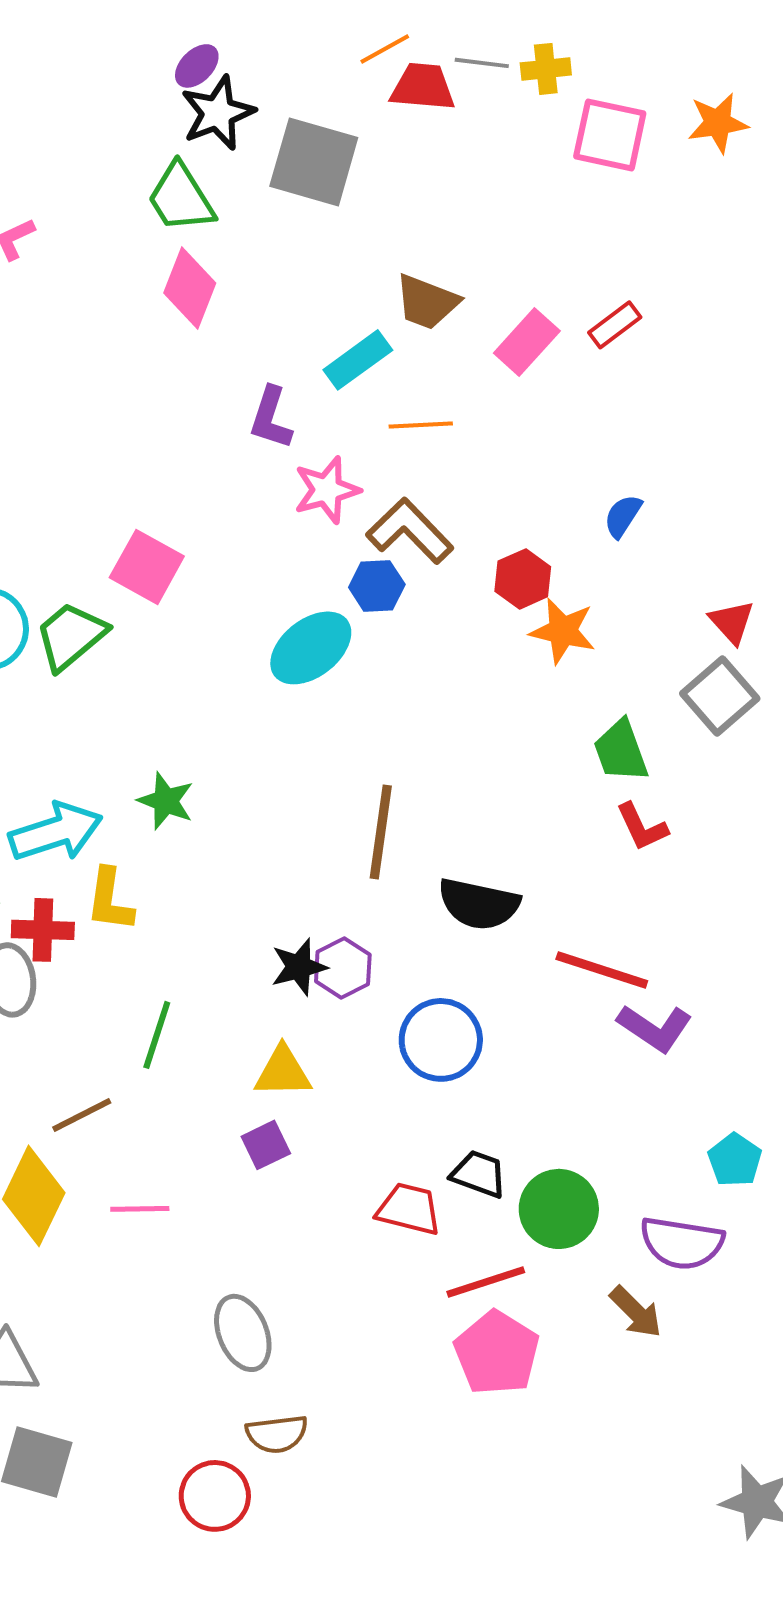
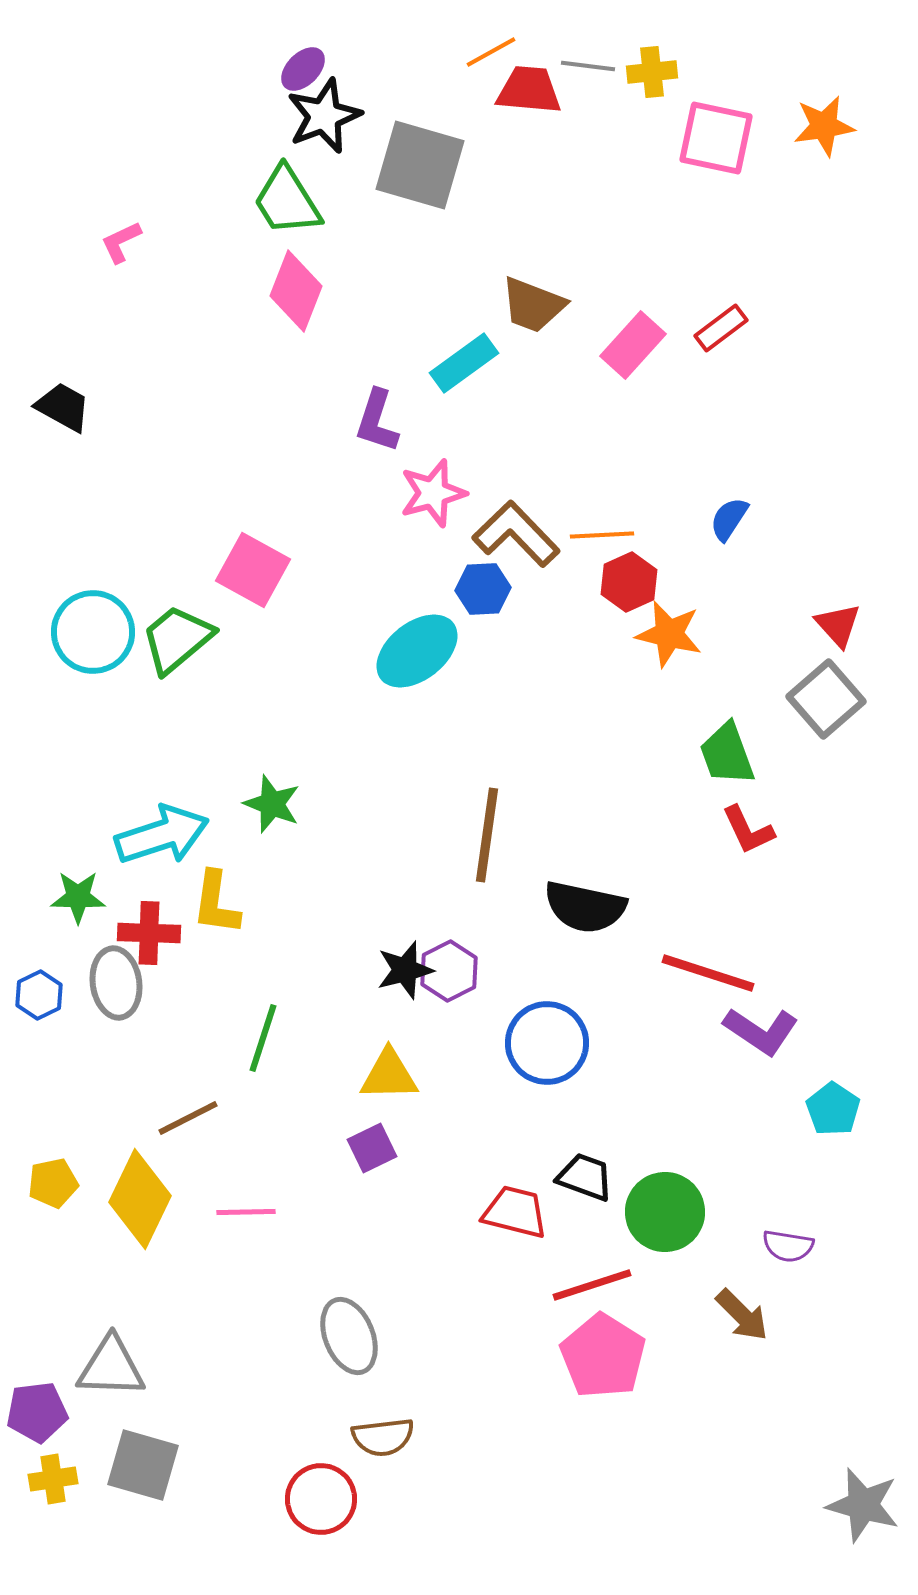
orange line: (421, 425) -> (602, 535), moved
cyan pentagon: (735, 1160) -> (833, 1109), moved
purple semicircle: (682, 1243) -> (788, 1246), size x0.6

